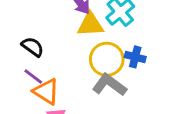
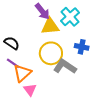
yellow circle: (107, 59) -> (51, 53), moved
orange triangle: (46, 92) -> (22, 73), turned 48

